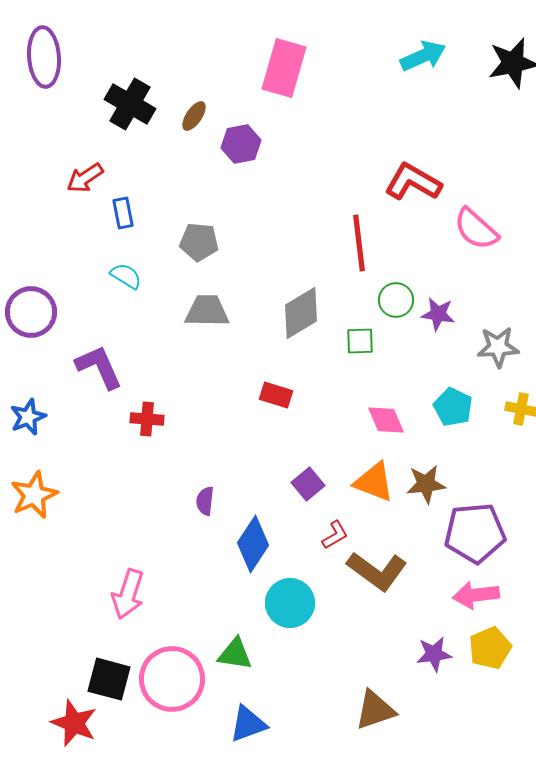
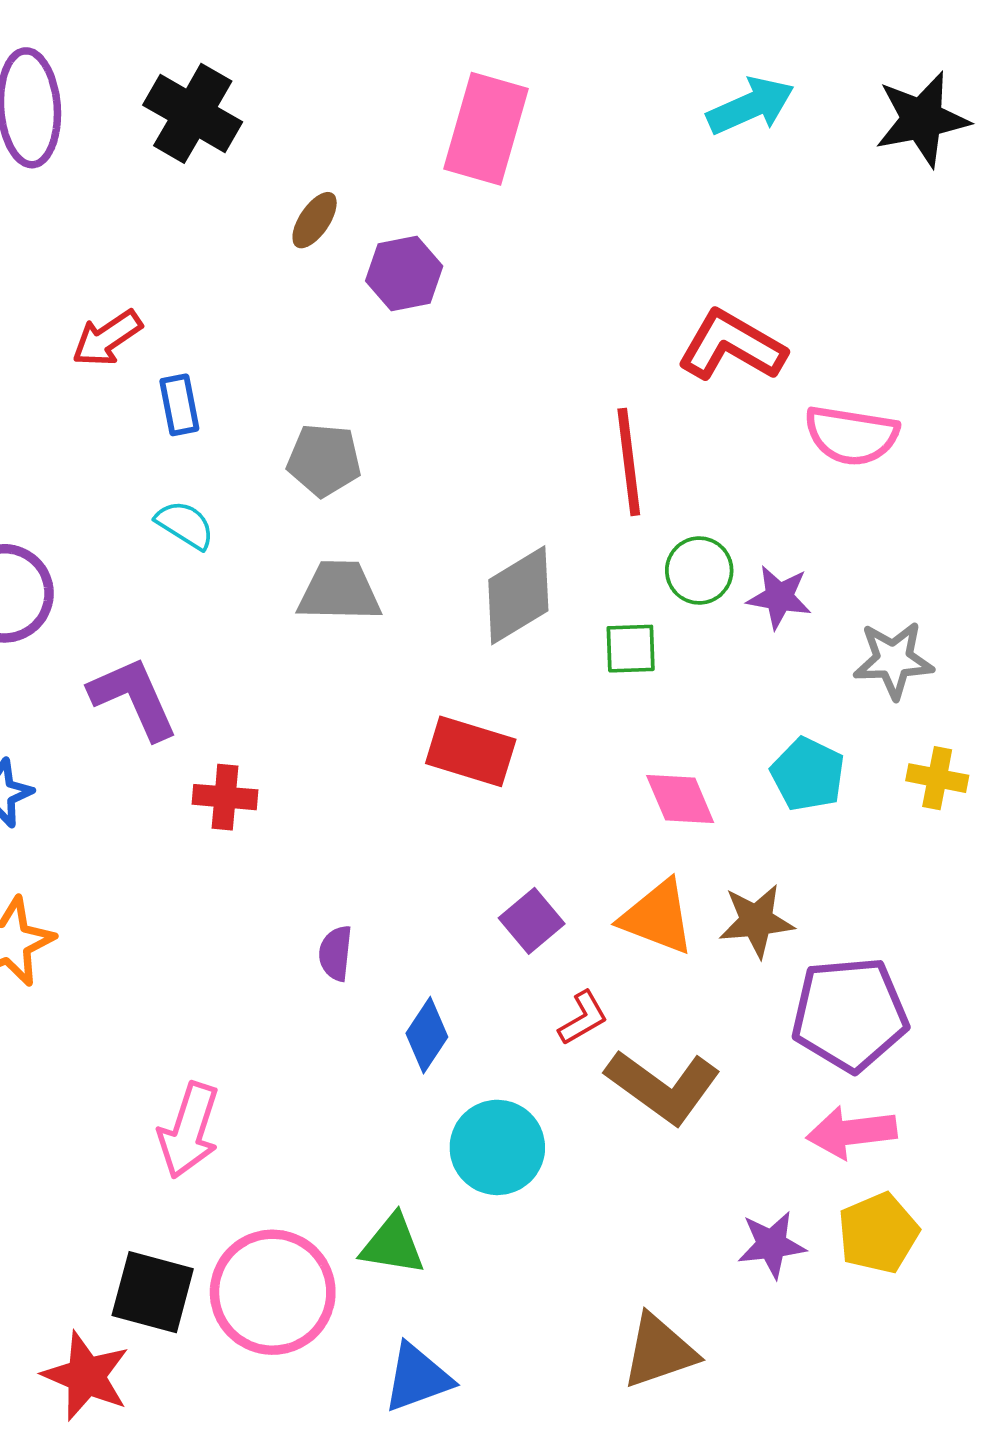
black cross: (130, 104) -> (193, 113), moved
pink semicircle: (476, 229) -> (852, 435), turned -33
red rectangle: (276, 395) -> (471, 751), size x1.4
blue diamond: (253, 544) -> (427, 1035), size x0.7

